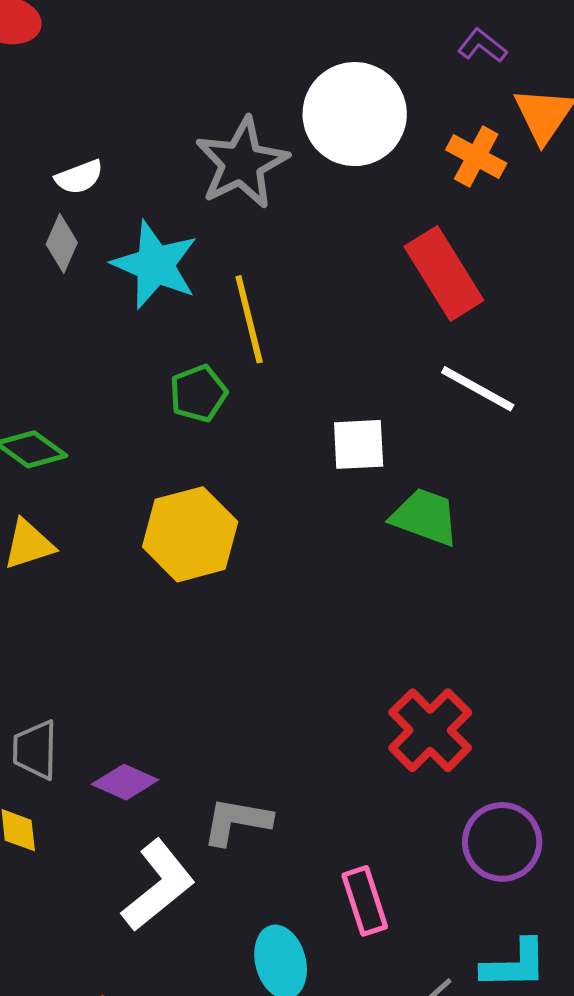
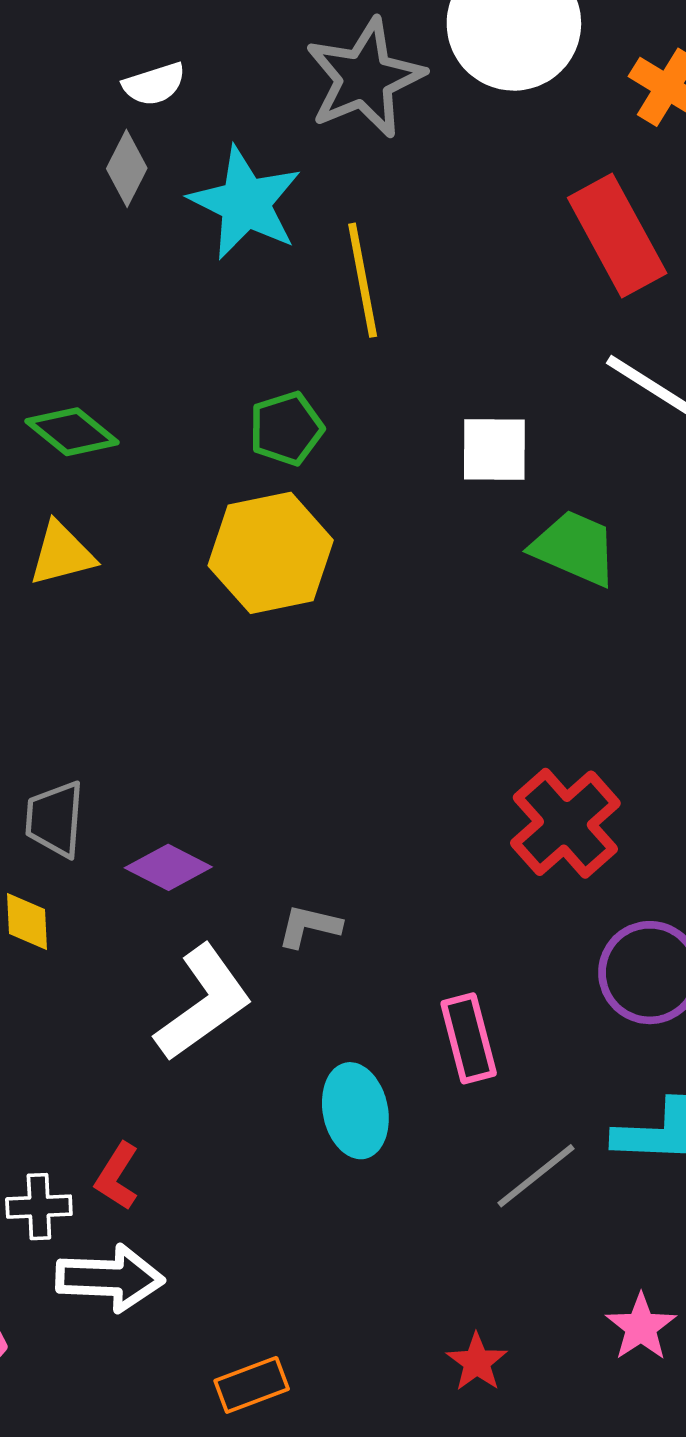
green pentagon: (198, 394) -> (286, 429), moved
gray L-shape: (237, 821) -> (309, 926), size x0.7

